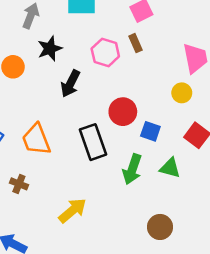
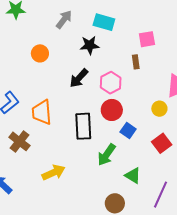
black star: (50, 49) -> (90, 45), moved
pink hexagon: (105, 53) -> (111, 83), moved
green triangle: (170, 168) -> (133, 176), moved
brown cross: (19, 184) -> (20, 141), size x1.5

